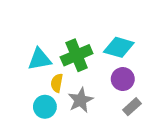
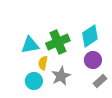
cyan diamond: (119, 47) -> (90, 36), turned -50

